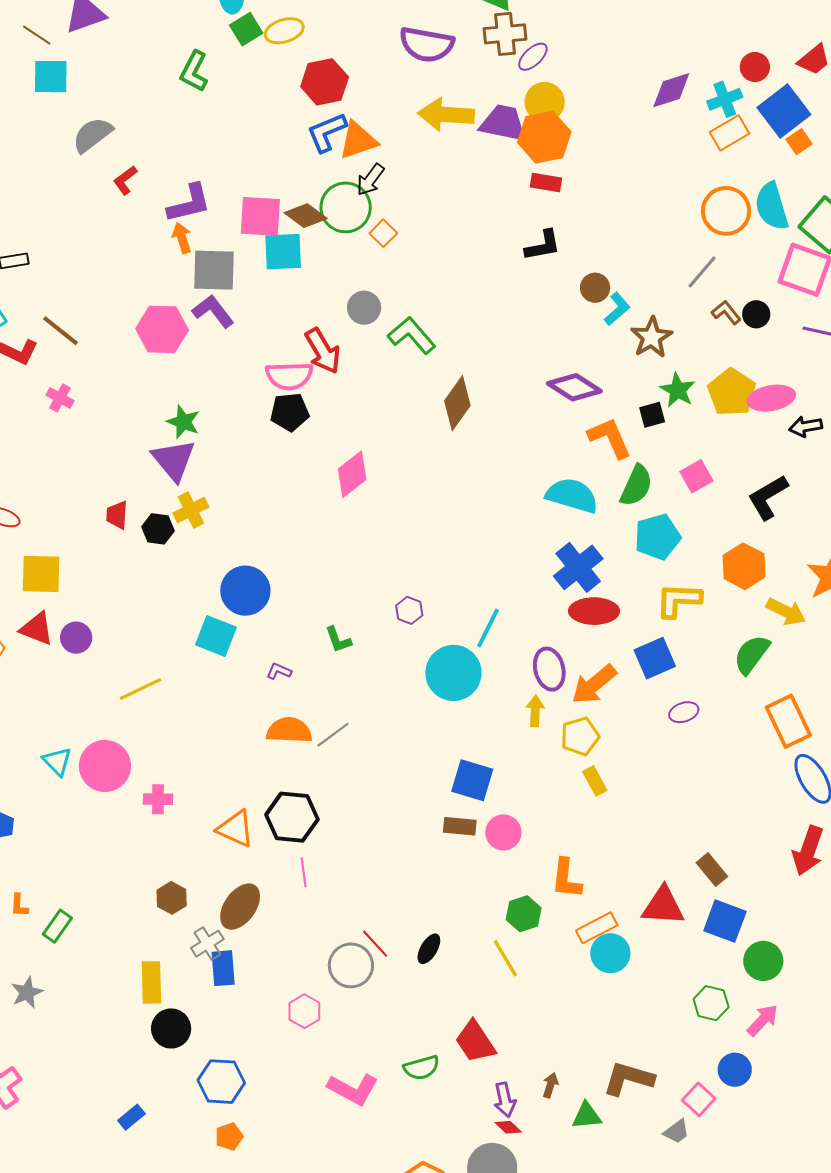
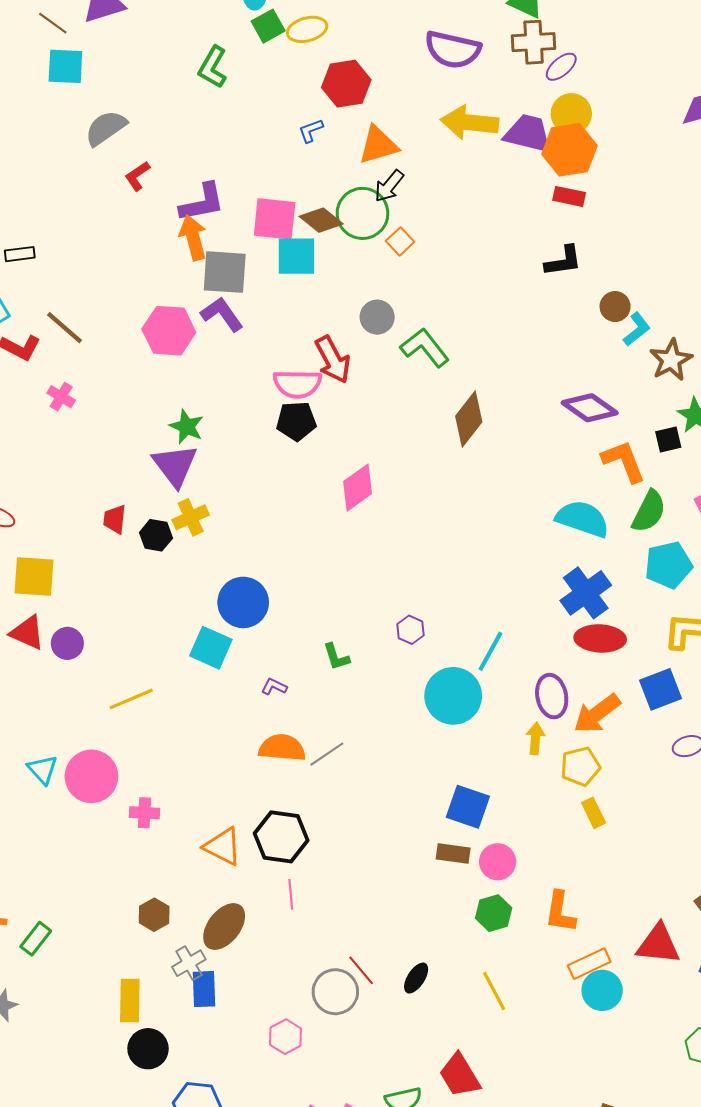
blue L-shape: (327, 132) -> (311, 131), moved, size x0.6
orange arrow: (182, 238) -> (193, 238), size x1.4
green hexagon: (524, 914) -> (494, 913), moved

